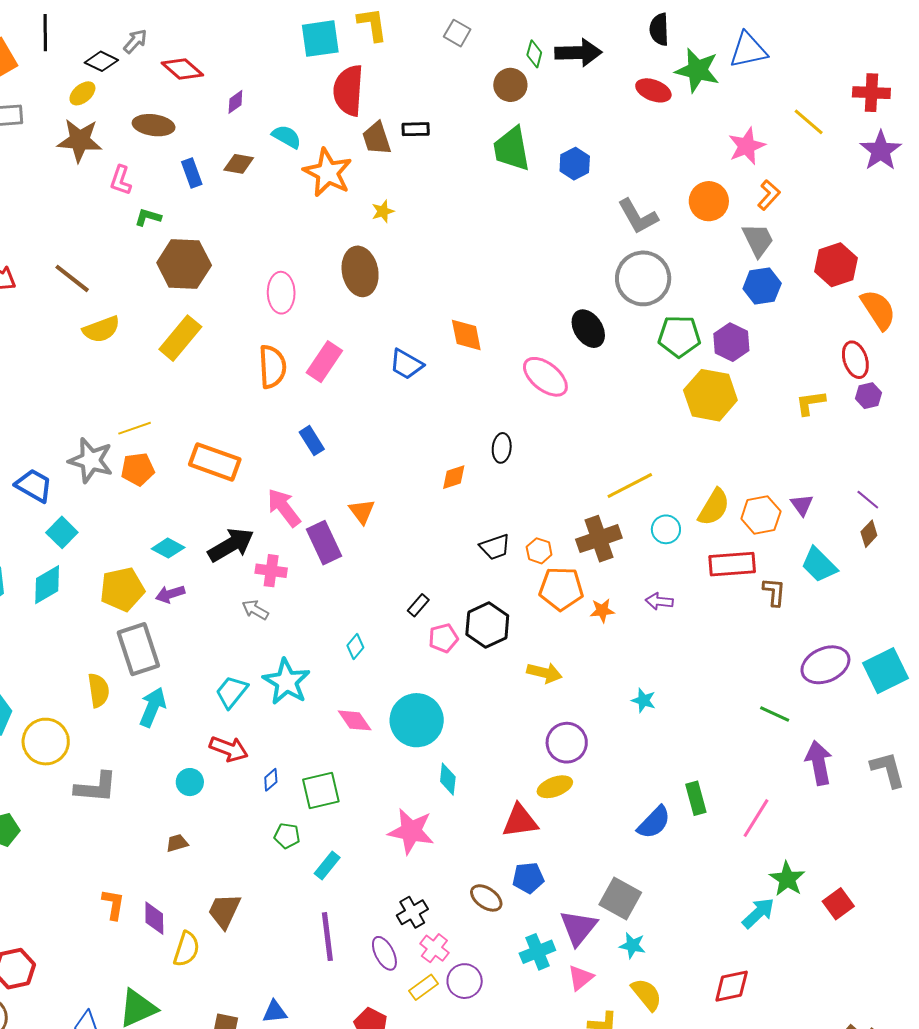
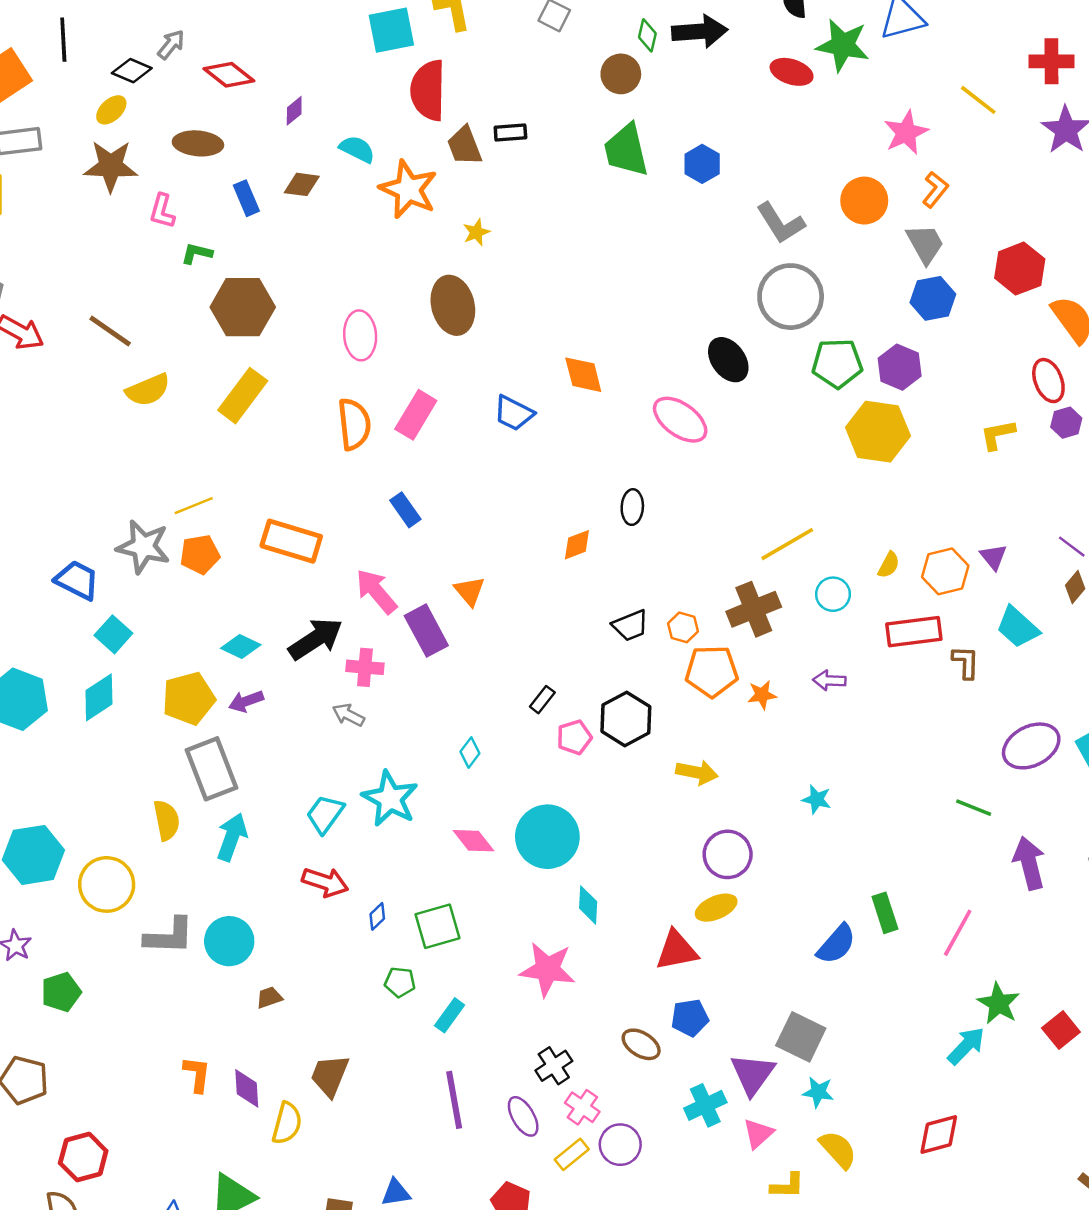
yellow semicircle: (714, 507) -> (889, 565), size x0.6
cyan circle: (190, 782) -> (229, 941), moved, size x1.5

